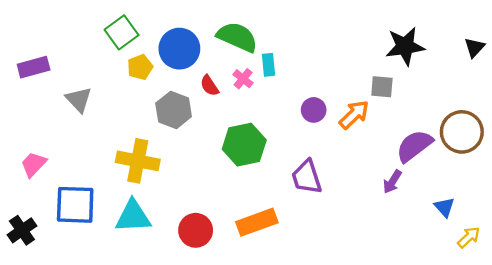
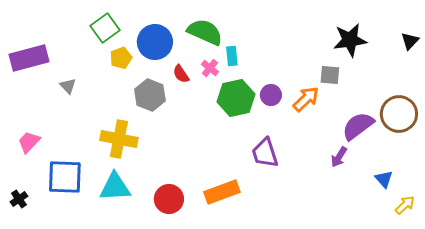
purple rectangle: (34, 67) -> (29, 58), size x1.4
gray triangle: (79, 100) -> (68, 86), size x0.7
green hexagon: (244, 145) -> (236, 98), moved
black cross: (22, 230) -> (19, 199), size x0.7

